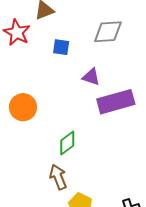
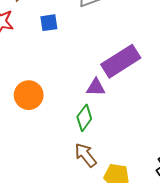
purple triangle: (91, 77) -> (96, 87), moved

